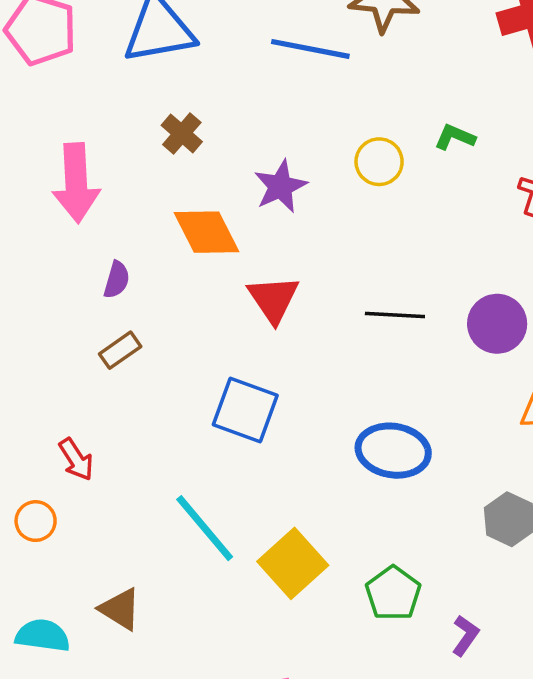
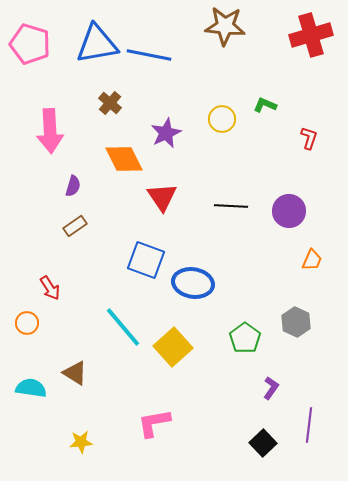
blue line: (310, 49) -> (149, 55), moved
blue ellipse: (393, 451) -> (193, 283), moved
green pentagon: (393, 593) -> (245, 338), moved

